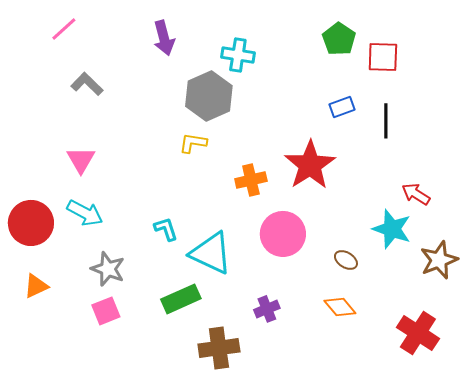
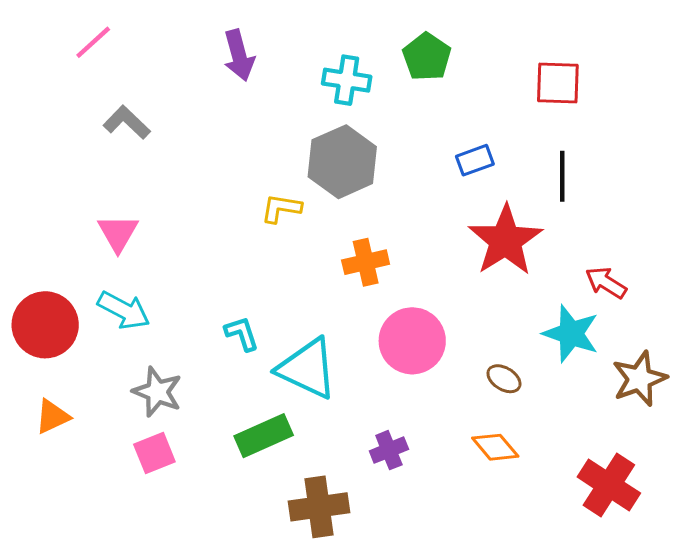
green pentagon: (339, 39) -> (427, 57), moved
gray hexagon: (209, 96) -> (342, 162), moved
blue rectangle: (342, 107) -> (475, 160), moved
red star: (310, 165) -> (505, 240), moved

